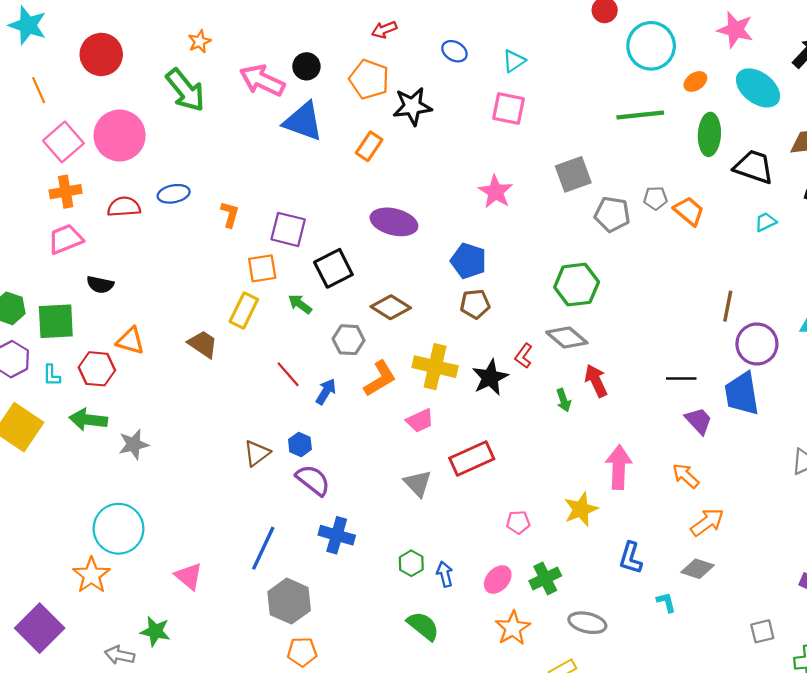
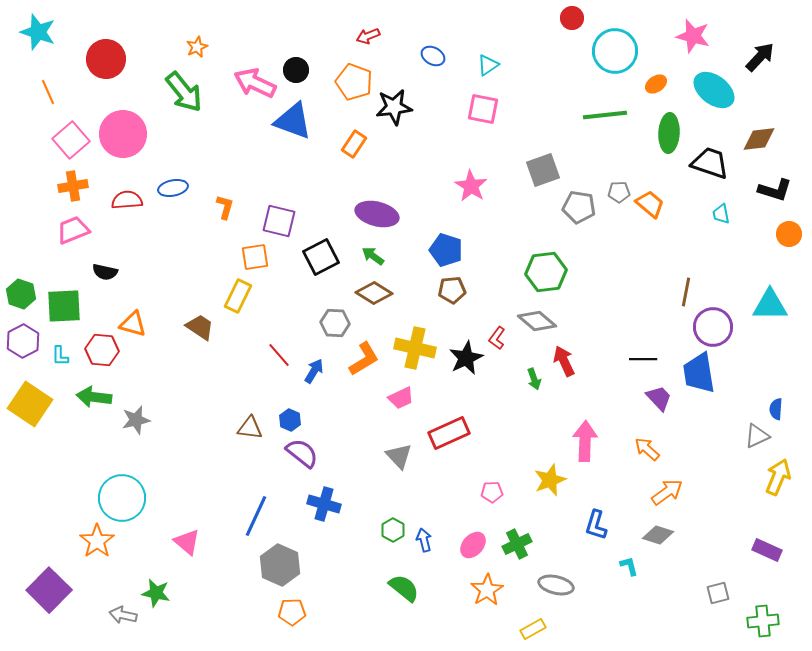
cyan trapezoid: (766, 222) -> (721, 214), turned -75
green arrow: (300, 304) -> (373, 256), moved
brown triangle: (257, 453) -> (250, 428), turned 44

